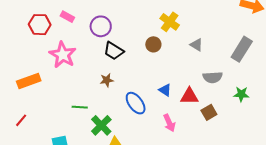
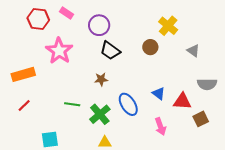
red line: (21, 120) -> (24, 106), moved
green cross: (101, 125) -> (100, 114), moved

